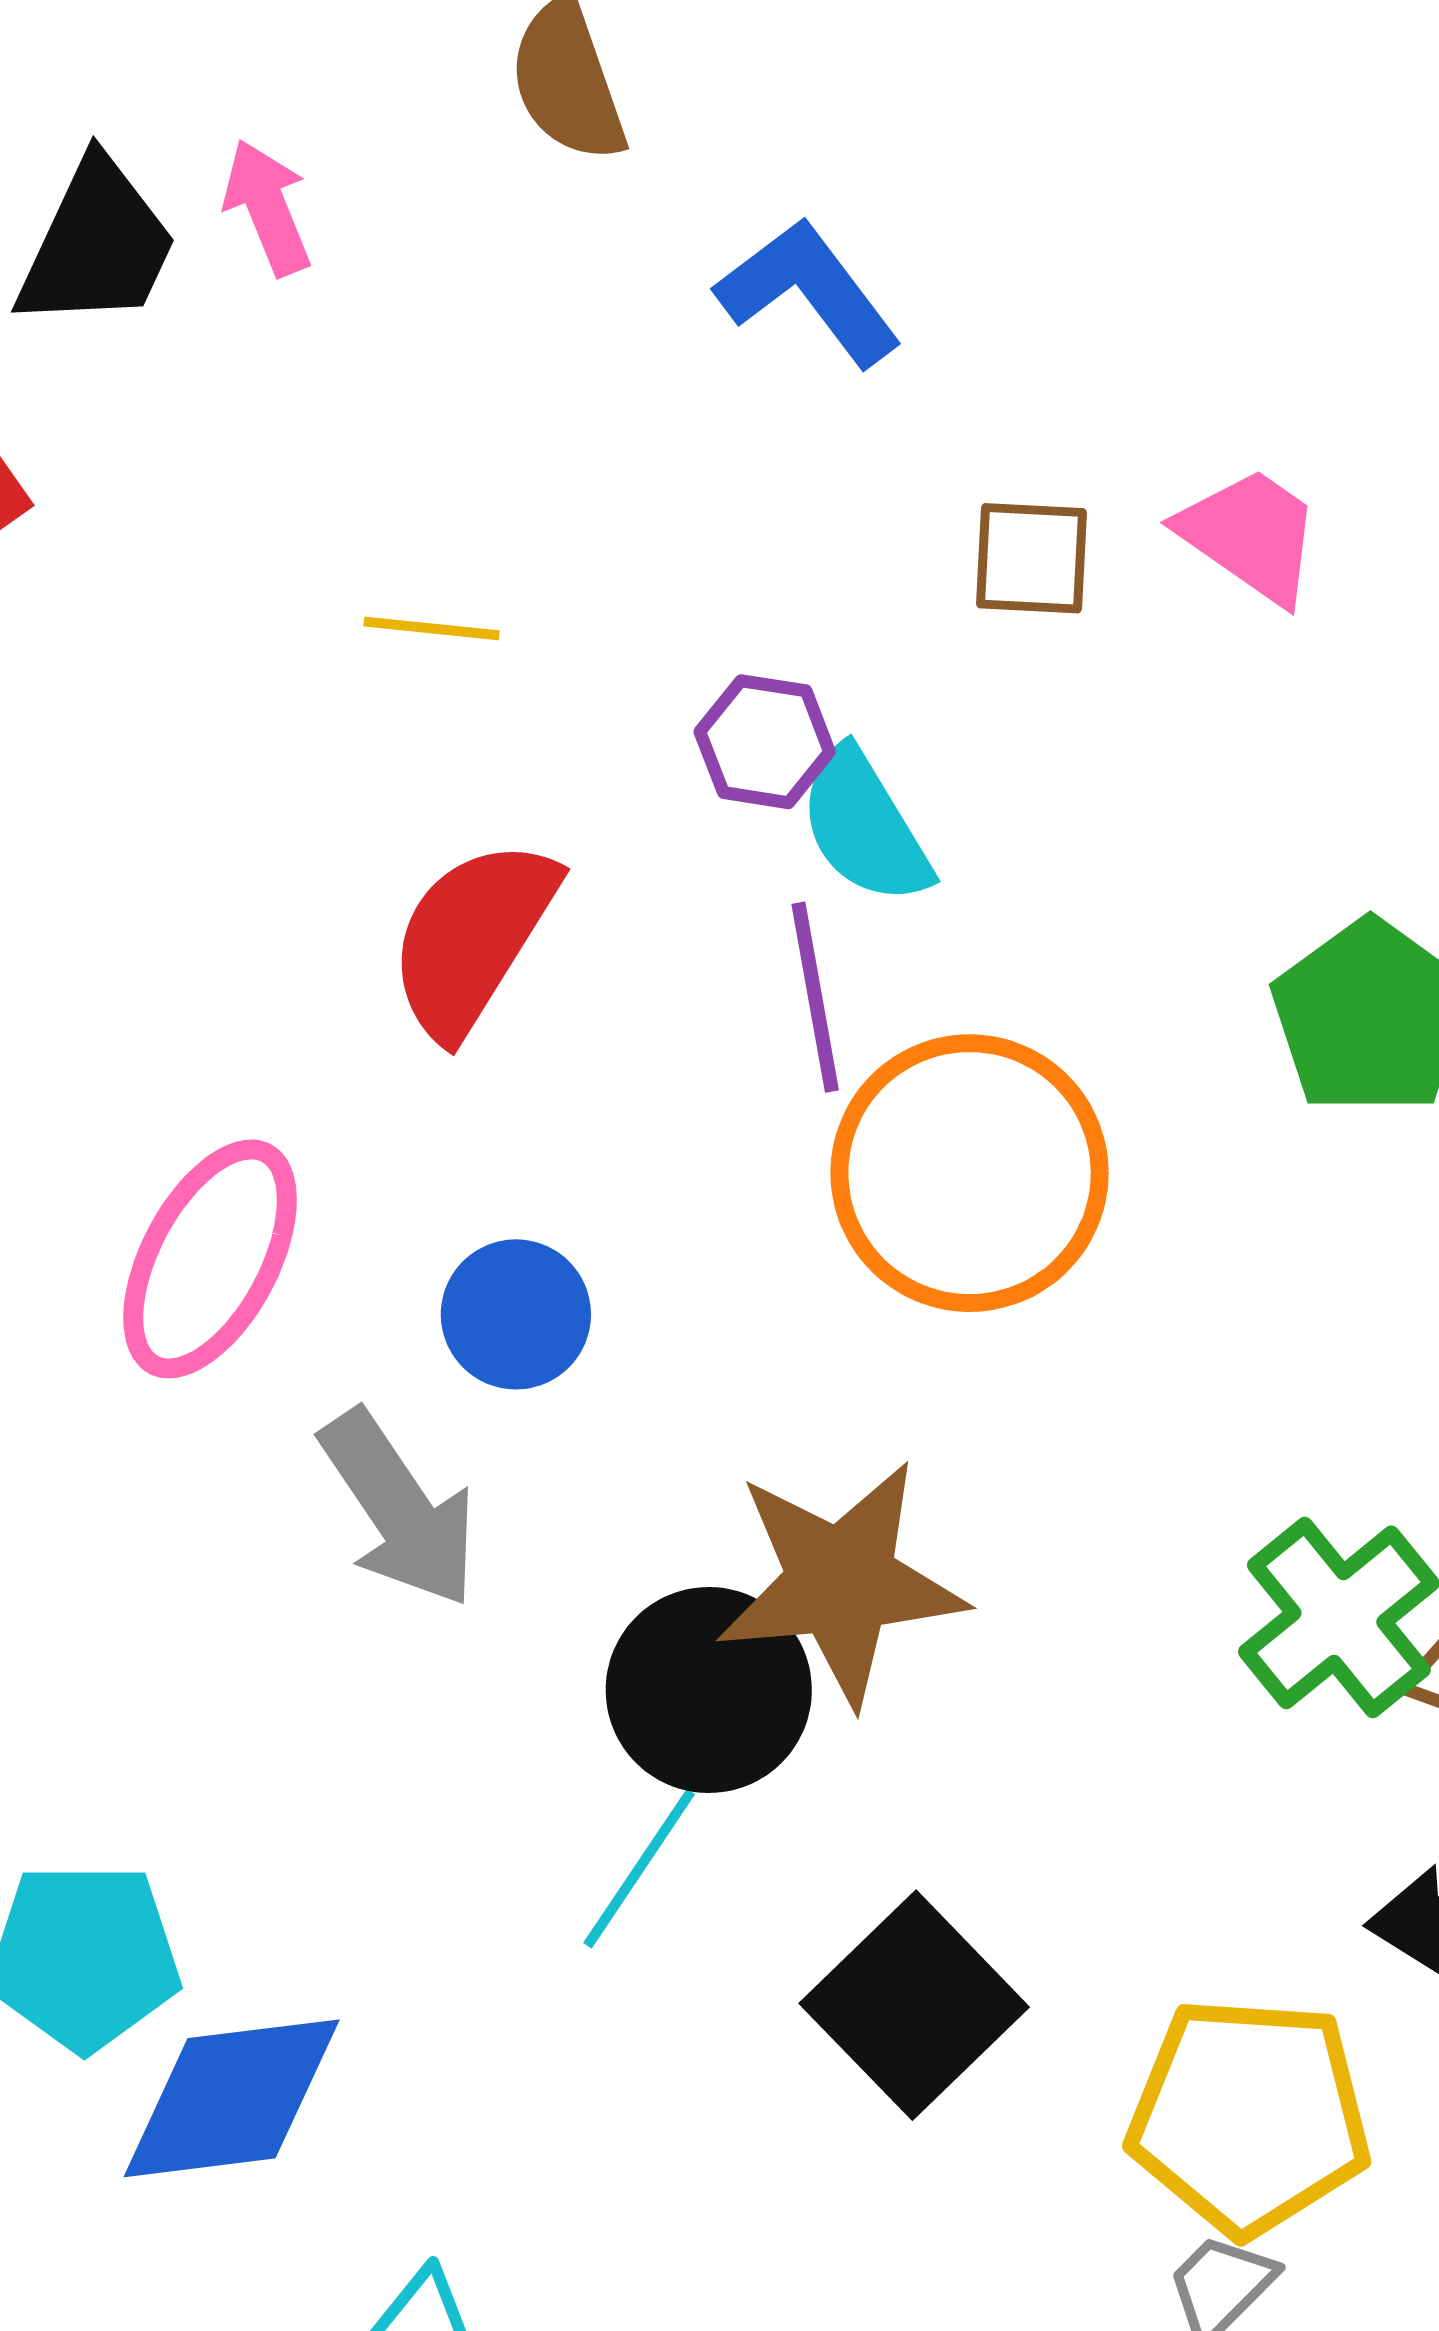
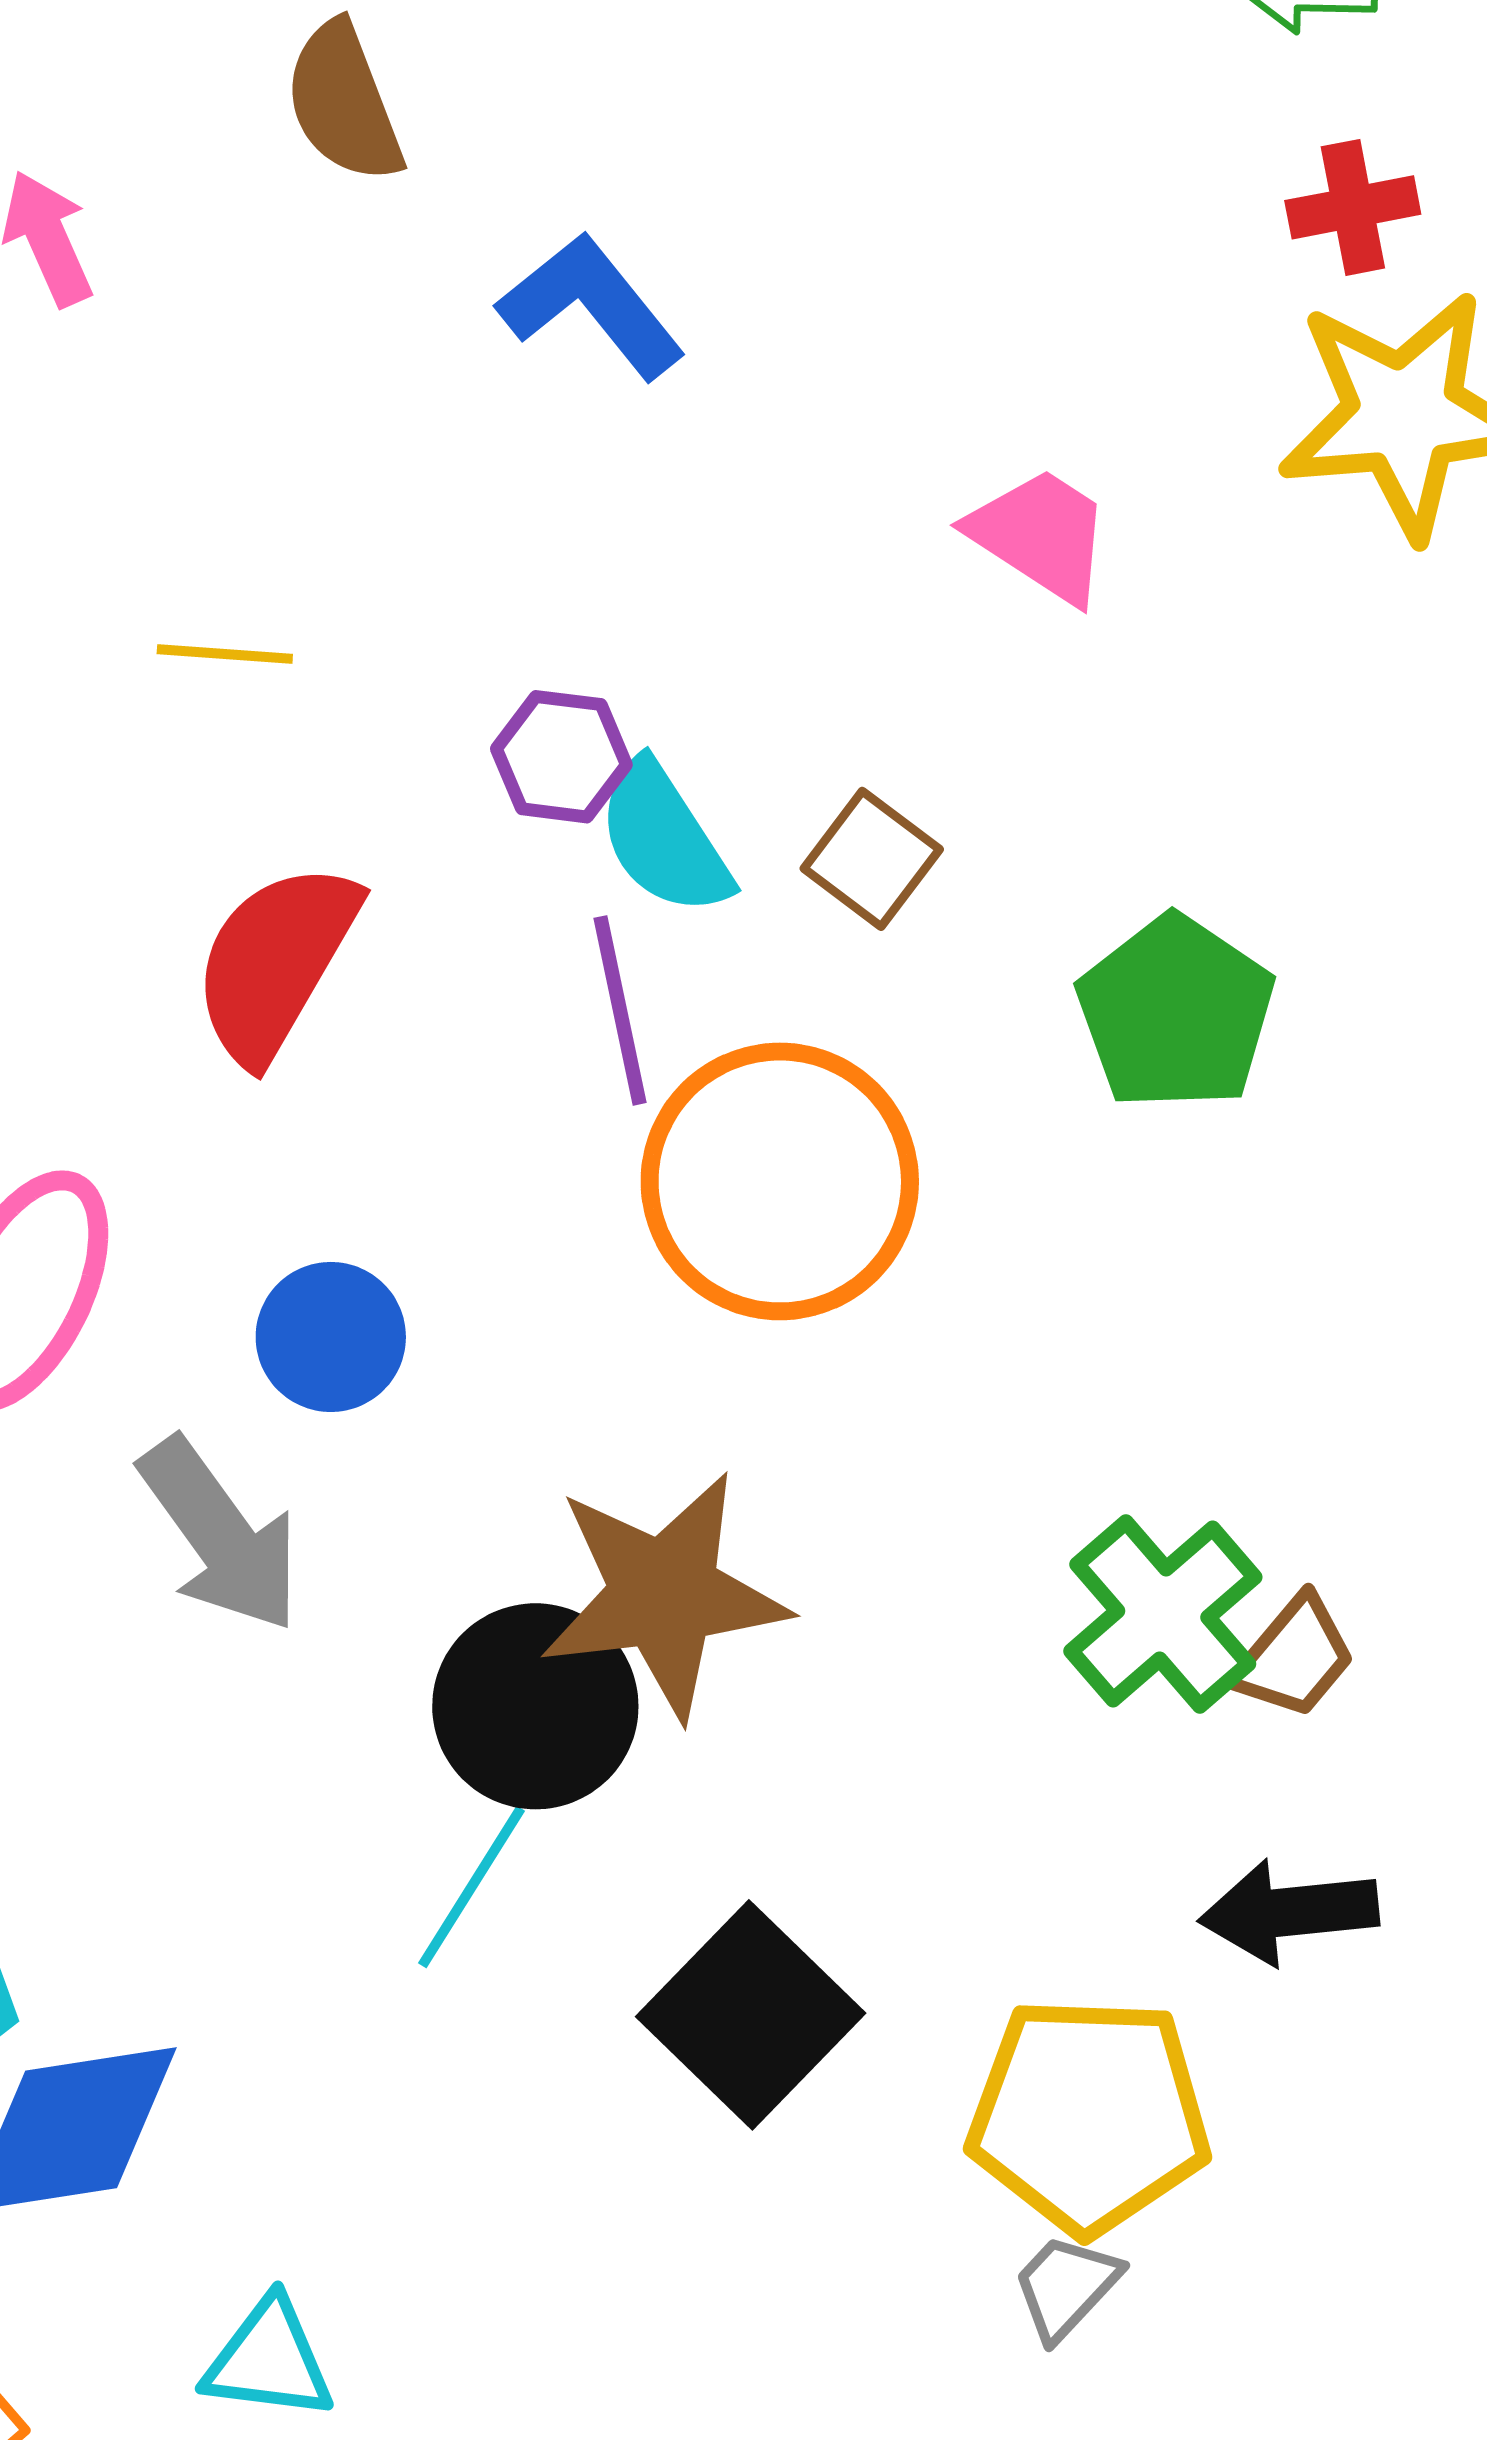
brown square: (1032, 558) -> (872, 859), moved, turned 36

